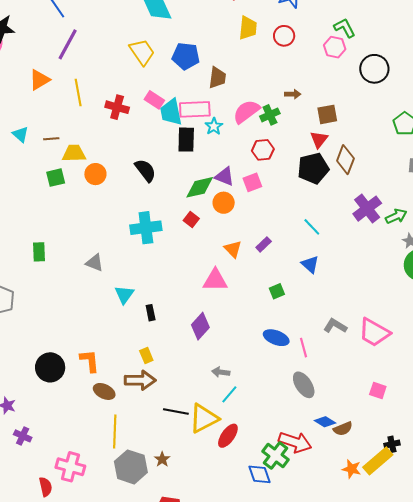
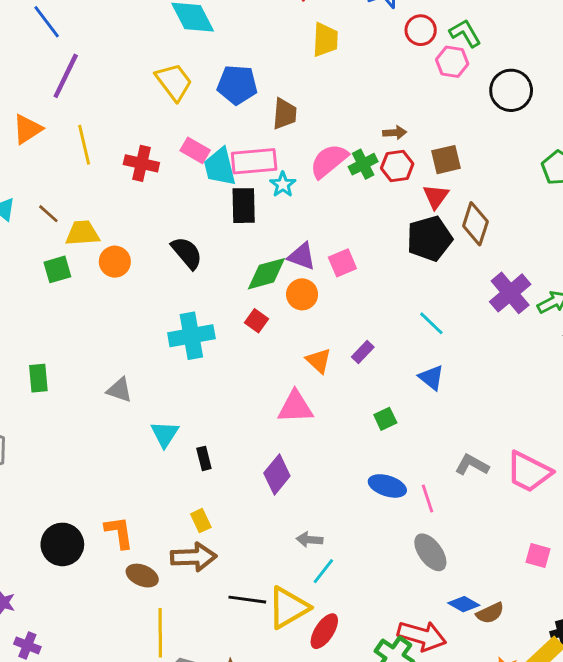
red circle: (284, 36) -> (421, 30), moved
brown line: (51, 139) -> (48, 214), turned 49
red hexagon: (263, 150) -> (397, 166), moved

